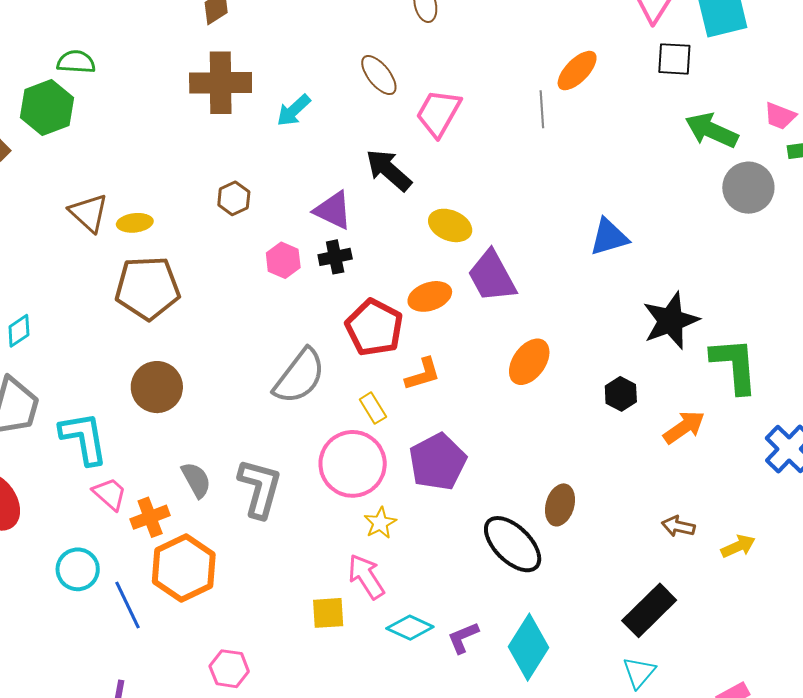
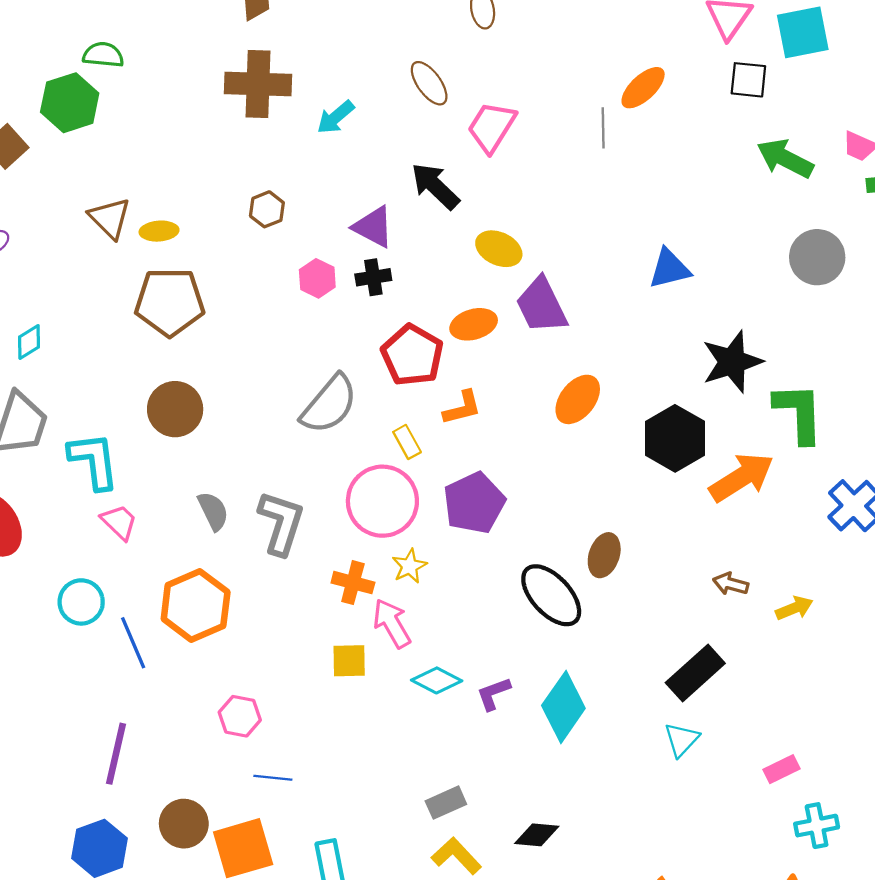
gray circle: (748, 188) -> (817, 257), moved
black hexagon: (621, 394) -> (675, 438), size x1.8
orange arrow: (684, 427) -> (742, 477), size x1.4
orange cross: (150, 517) -> (353, 583), moved, turned 33

